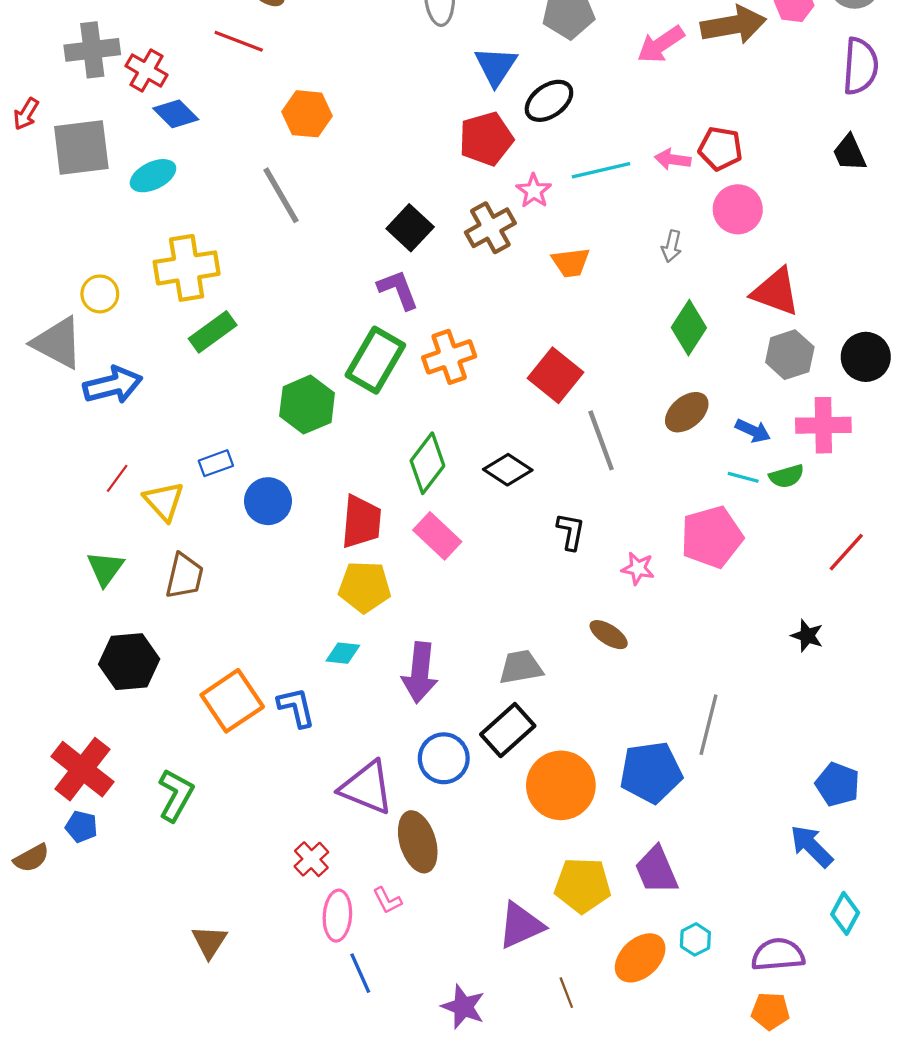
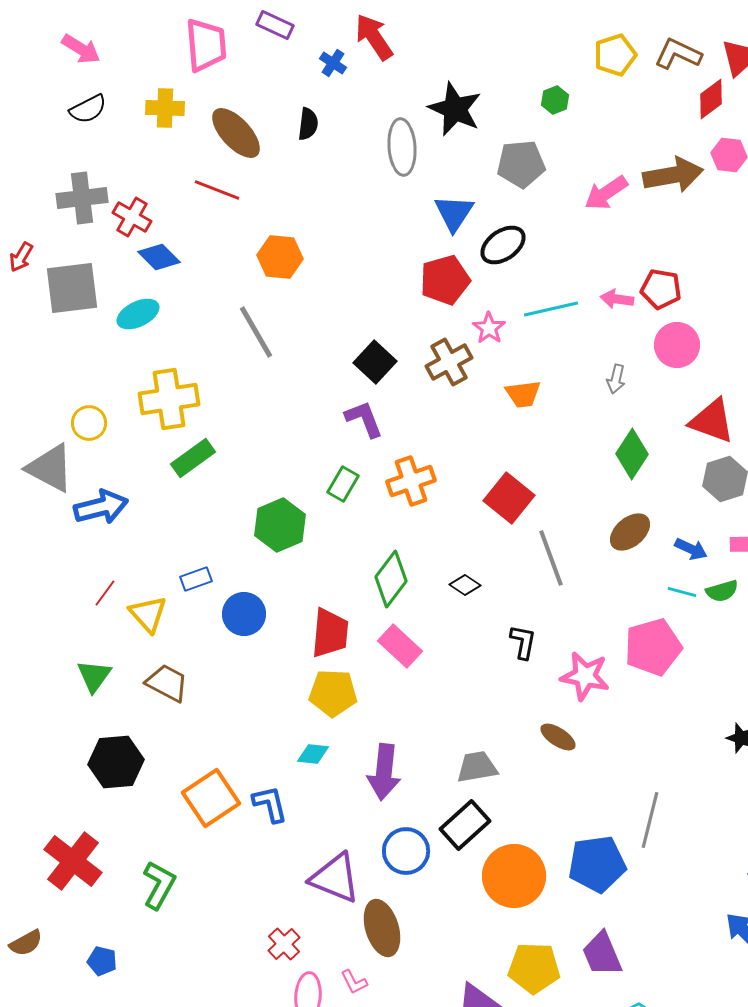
green rectangle: (375, 360) -> (343, 484), size x0.6
black diamond: (508, 470) -> (465, 585), size x0.7
pink star: (638, 568) -> (585, 676), size x1.6
brown trapezoid: (184, 576) -> (167, 683), turned -75
blue pentagon: (81, 827) -> (102, 961), moved

